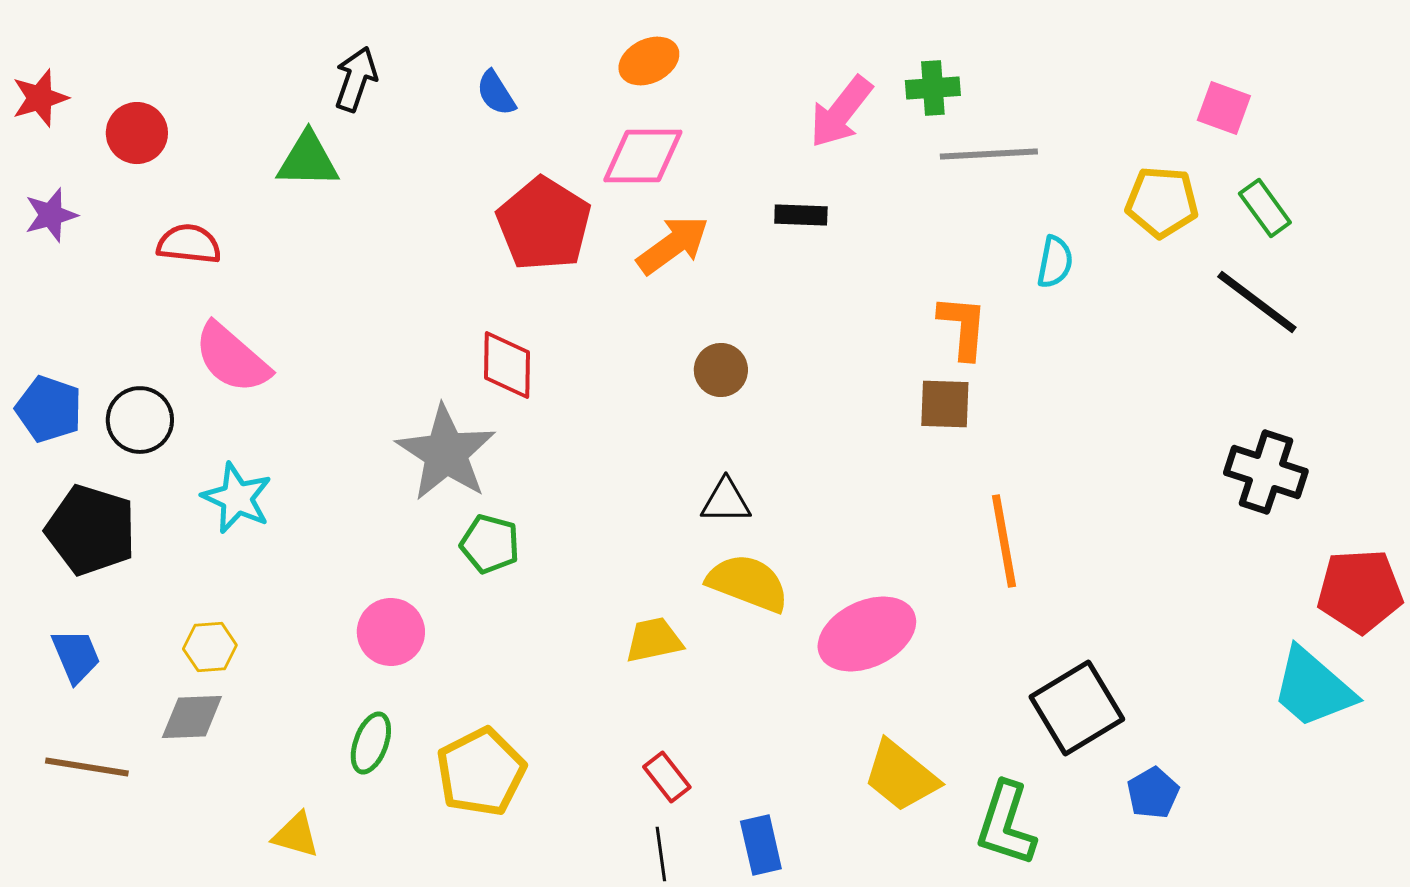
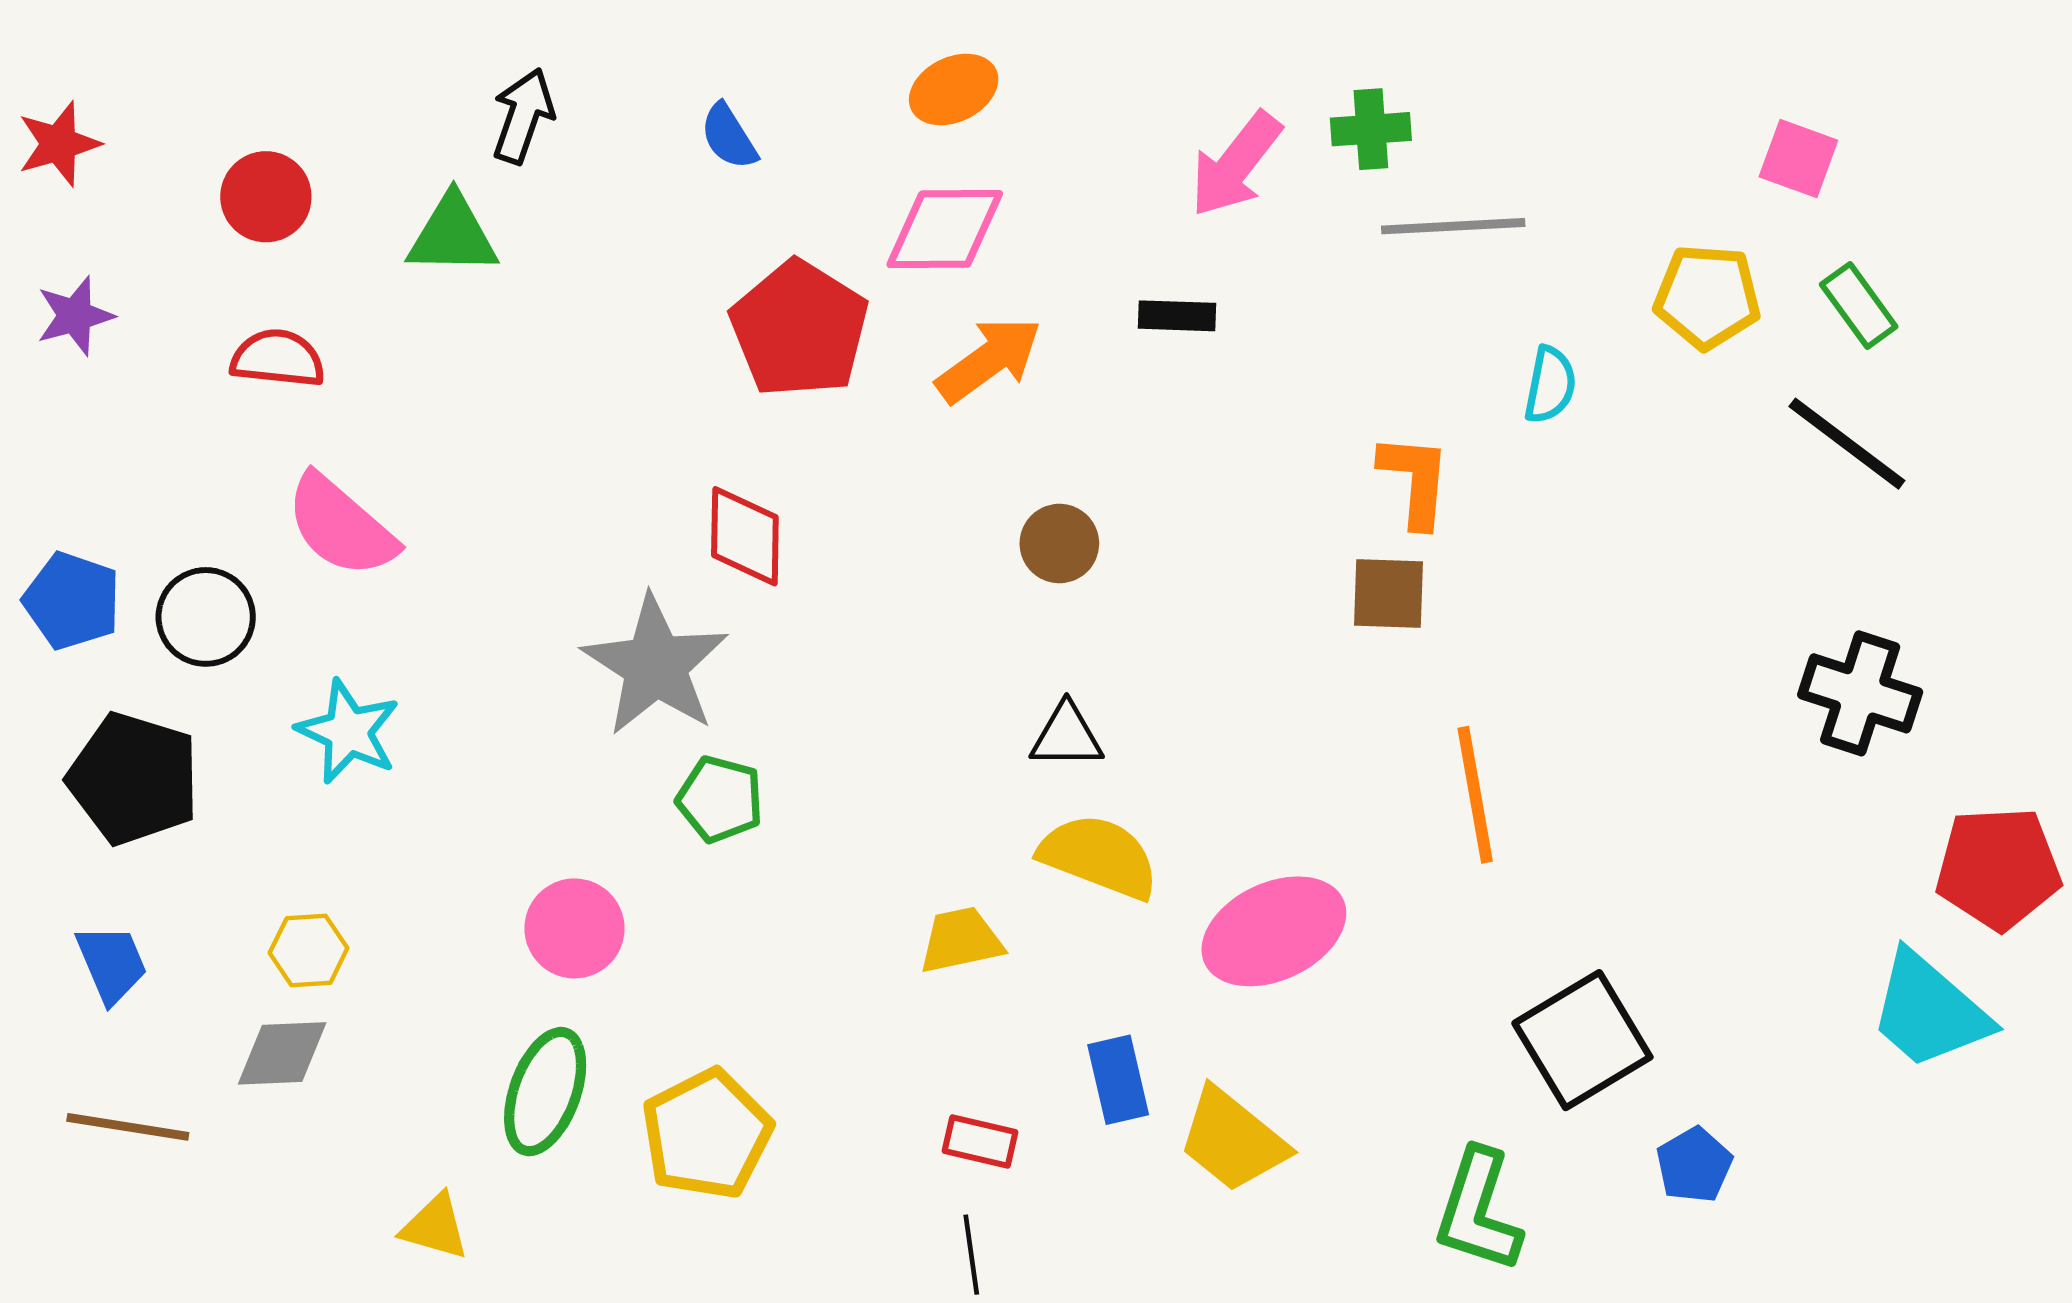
red circle: (137, 133) -> (266, 197), moved
green ellipse: (371, 743) -> (545, 1092), size x1.4
yellow trapezoid: (901, 776) -> (1233, 1140), moved
red rectangle: (667, 777) -> (980, 1142), turned -39
blue rectangle: (761, 845) -> (1118, 1080), moved

